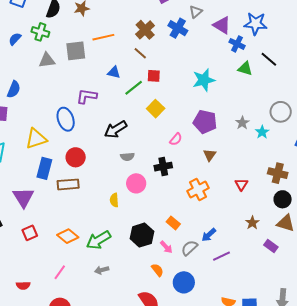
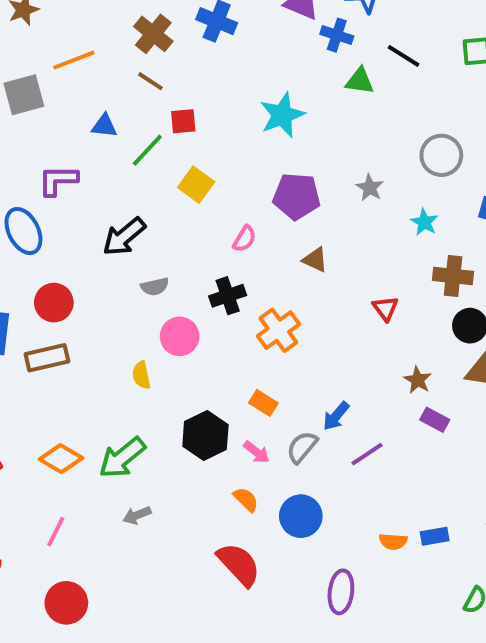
cyan star: (262, 132) -> (424, 222), moved
brown triangle: (210, 155) -> (315, 260), turned -32
orange cross: (198, 189) -> (278, 330), moved
purple rectangle: (271, 246) -> (435, 420), moved

